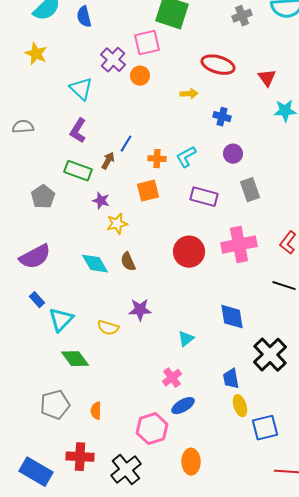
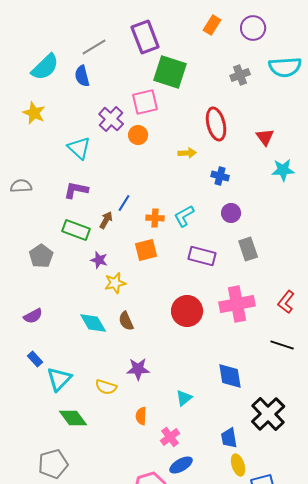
red ellipse: (218, 65) -> (216, 124), turned 60
purple L-shape: (78, 131) -> (76, 190), turned 70
purple semicircle: (35, 257) -> (33, 316), size x0.6
orange semicircle: (96, 411) -> (141, 416), moved

